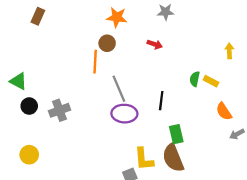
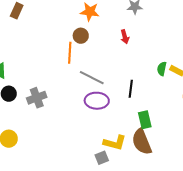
red arrow: (155, 44) -> (125, 37), turned 56
gray line: (119, 89) -> (92, 78), turned -40
yellow L-shape: (144, 159) -> (115, 143), turned -70

